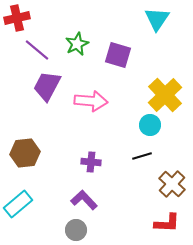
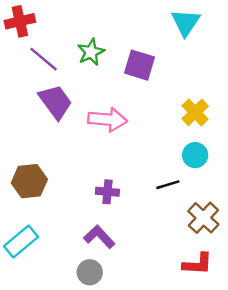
purple trapezoid: (47, 86) -> (55, 102), turned 116
yellow cross: (165, 95) -> (195, 112), size x0.7
cyan circle: (150, 125) -> (195, 155), moved

